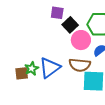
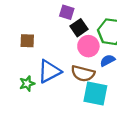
green star: (32, 68) -> (27, 84), moved
brown square: (22, 73) -> (27, 41), moved

